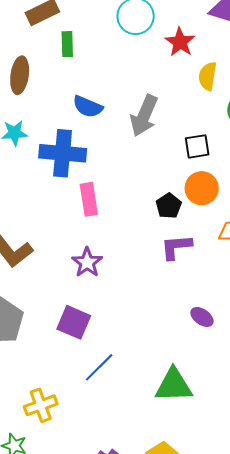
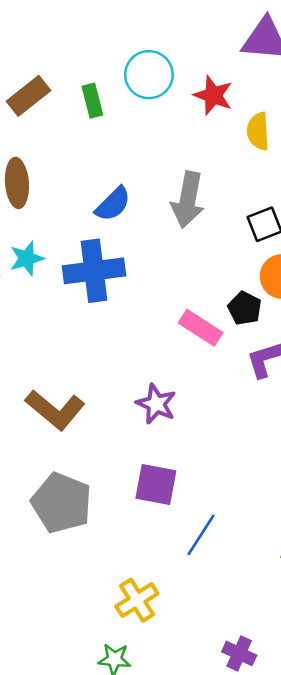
green rectangle: (67, 44) -> (92, 101), moved
blue semicircle: (88, 107) -> (113, 204), turned -56
pink rectangle: (89, 199) -> (201, 328), moved, turned -36

